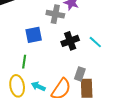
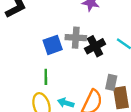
gray cross: (55, 14) -> (76, 38), moved

